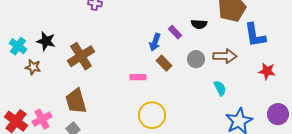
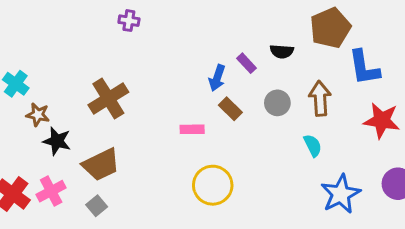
black star: (46, 41) -> (57, 141), moved
brown arrow: (225, 56) -> (320, 98), turned -95
red star: (267, 71) -> (382, 121), size x1.4
brown trapezoid: (76, 101) -> (101, 165), turned -100

